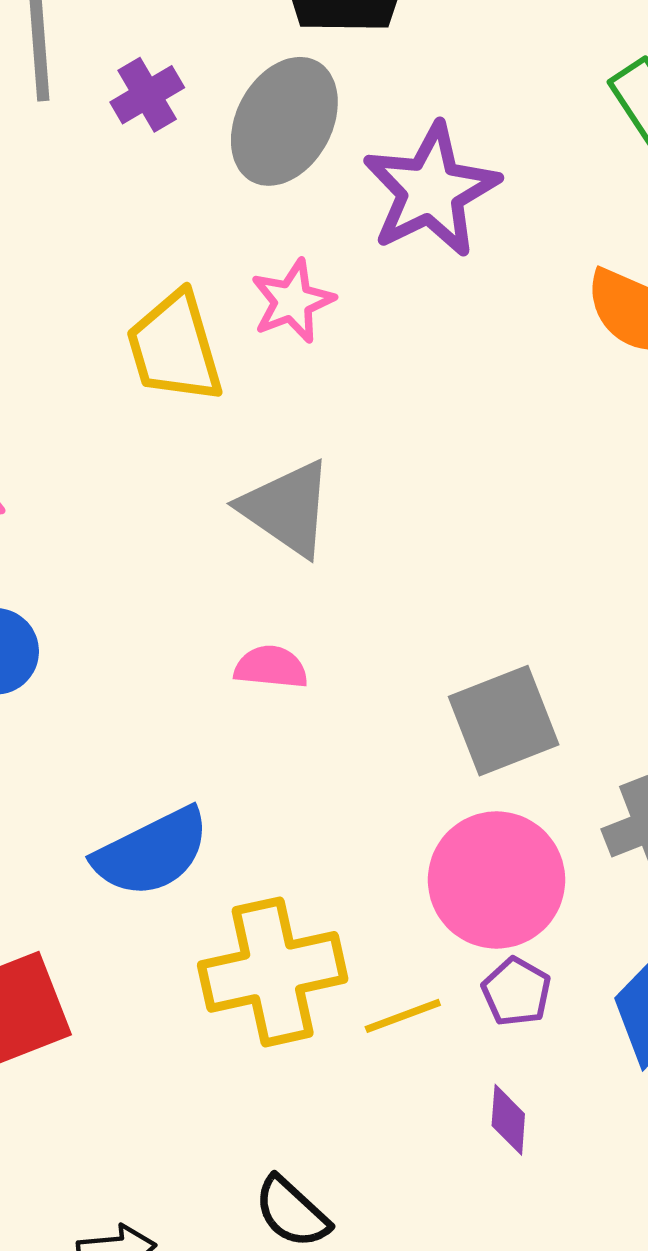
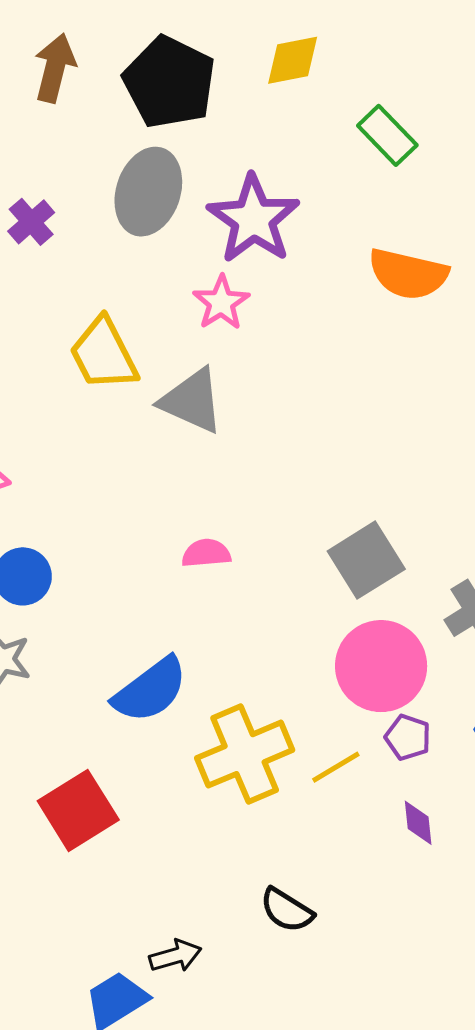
purple cross: (147, 95) -> (31, 222), moved
pink star: (292, 301) -> (221, 303), moved
gray triangle: (287, 508) -> (192, 401), moved

